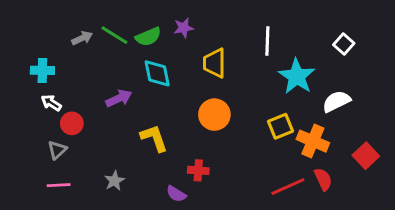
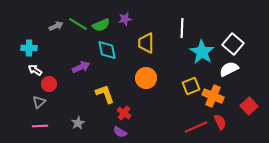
white square: (344, 44) -> (233, 44), moved, size x1.5
red cross: (198, 170) -> (124, 113), moved, turned 32

